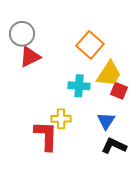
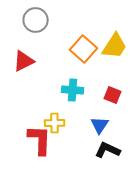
gray circle: (22, 34) -> (36, 20), moved
yellow trapezoid: (109, 74) -> (115, 46), moved

